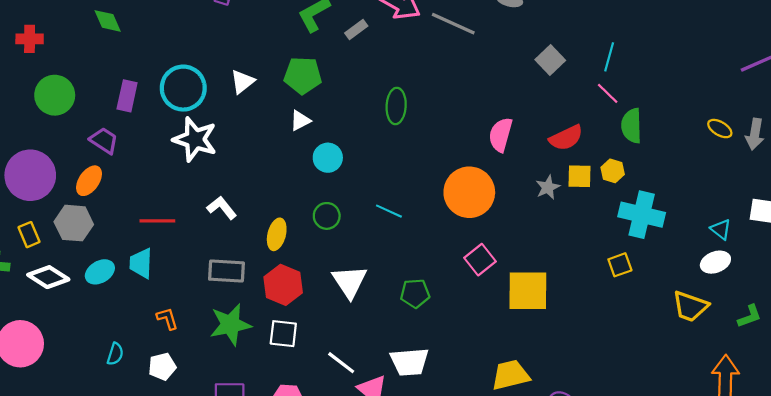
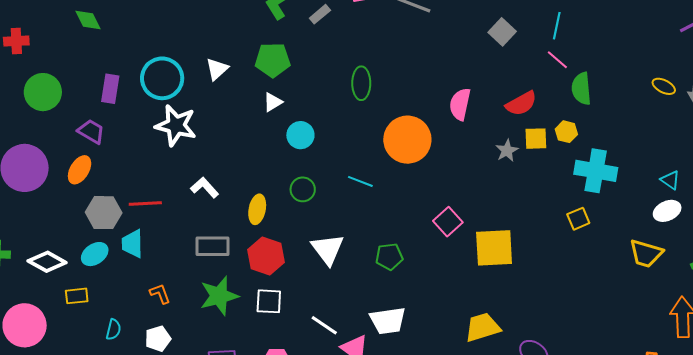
orange circle: (469, 192) -> (407, 140), moved
gray hexagon: (74, 223) -> (104, 213), moved
yellow rectangle: (29, 235) -> (77, 296), moved, turned -70

